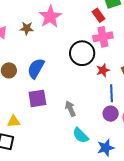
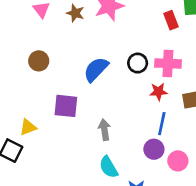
pink cross: (103, 37) -> (168, 63), moved
black circle: (82, 53) -> (138, 63), size x0.6
blue semicircle: (36, 68) -> (96, 69), moved
yellow triangle: (14, 121) -> (28, 127), turned -32

